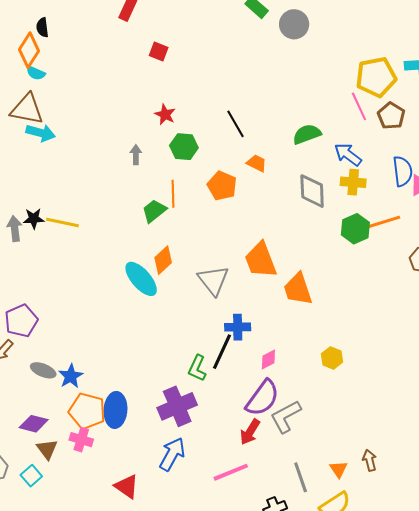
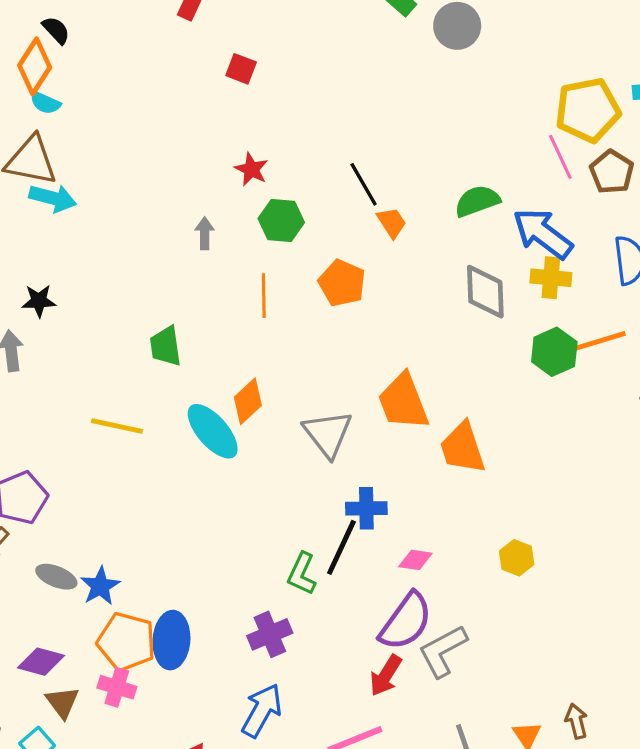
black semicircle: (42, 27) -> (56, 30), turned 144
blue arrow: (348, 155) -> (543, 234), size x1.4
orange trapezoid: (257, 163) -> (392, 222), moved, turned 30
green trapezoid: (154, 211) -> (165, 346), moved, turned -60
black star: (34, 219) -> (39, 301), moved
yellow line: (62, 223) -> (117, 426), moved
pink diamond: (268, 359) -> (415, 560), turned 35
purple cross: (177, 406) -> (270, 634), size x0.7

